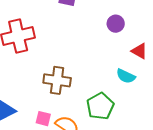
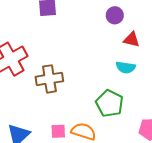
purple circle: (116, 24) -> (115, 15), moved
brown cross: (57, 80) -> (49, 79), moved

